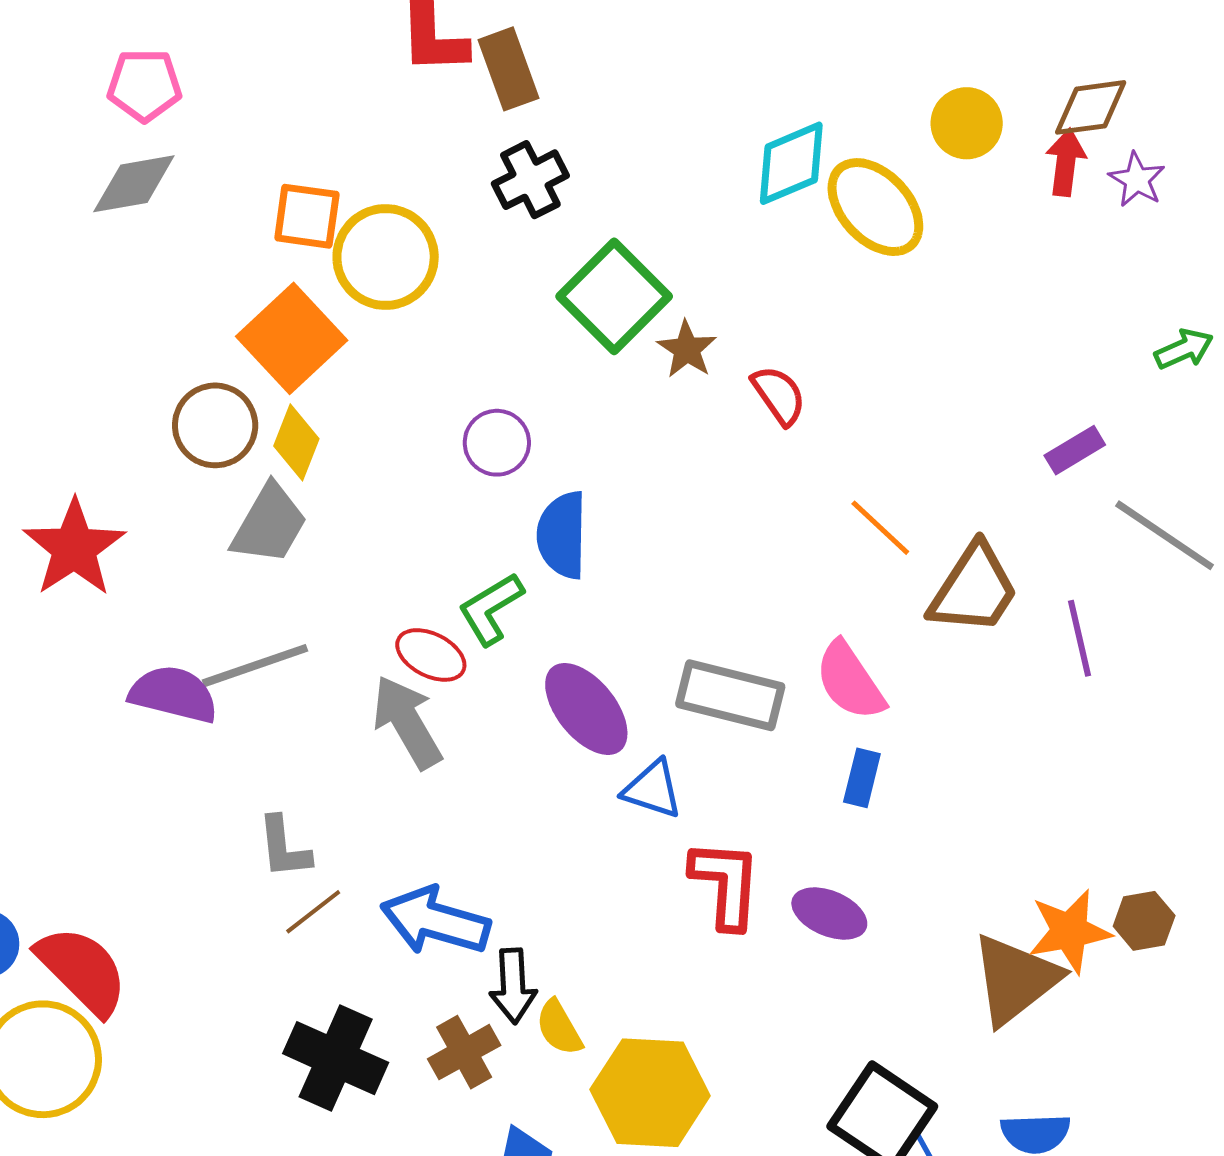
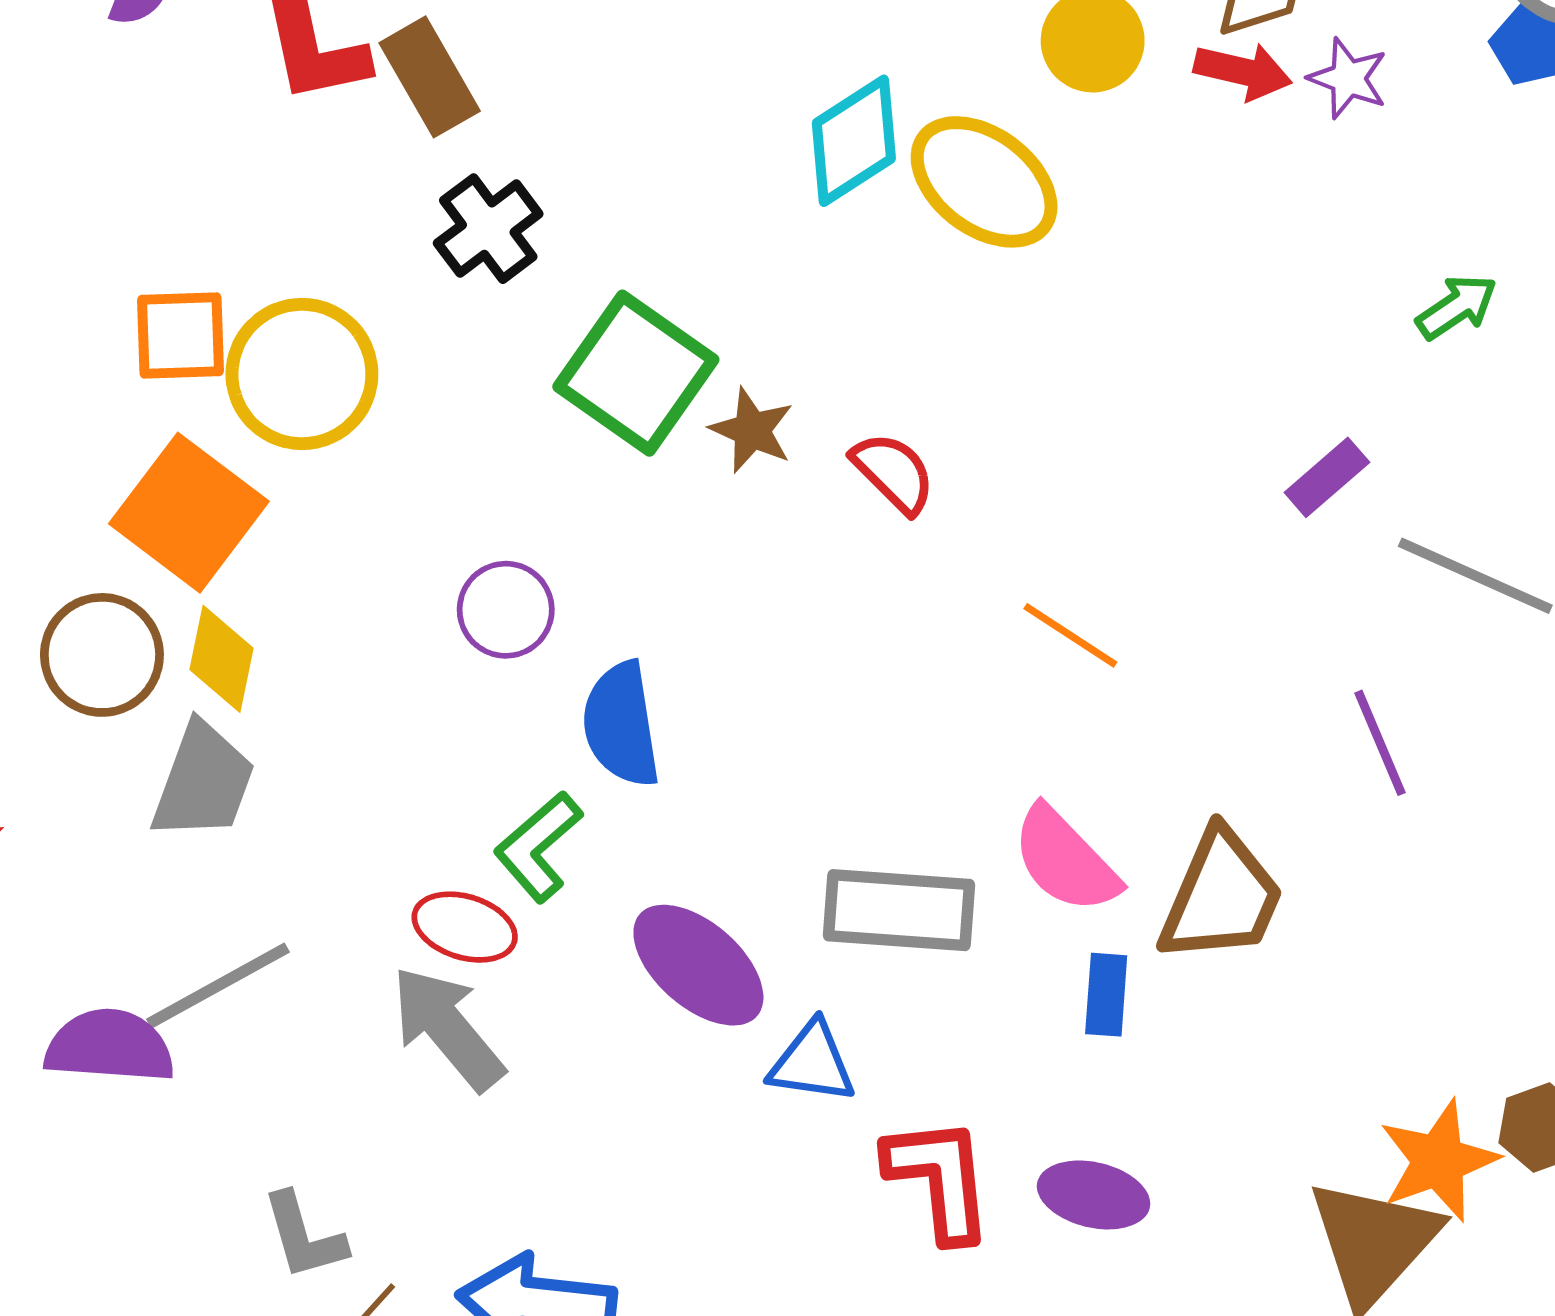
red arrow: (1066, 162) -> (1243, 71), turned 106
brown trapezoid: (974, 589) -> (1221, 896), moved

